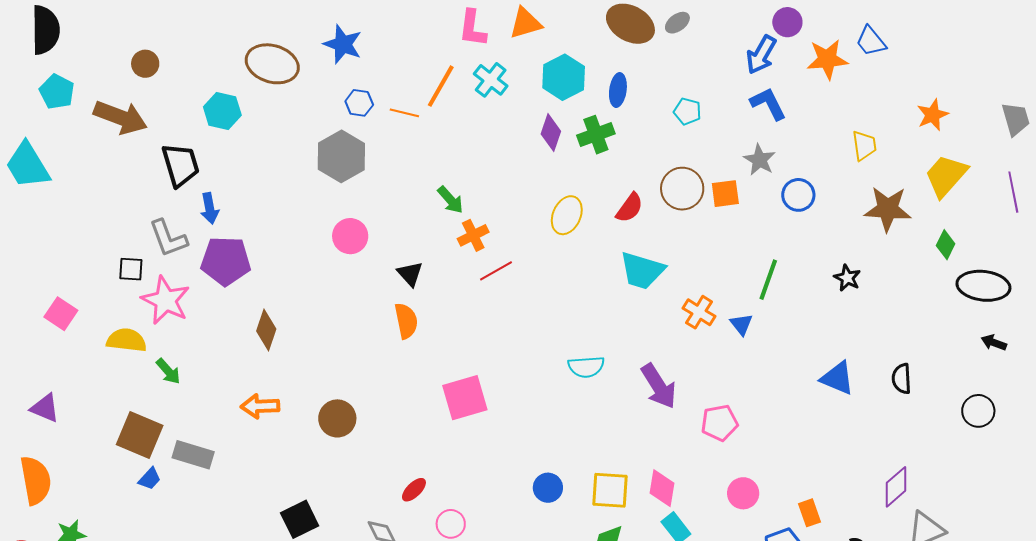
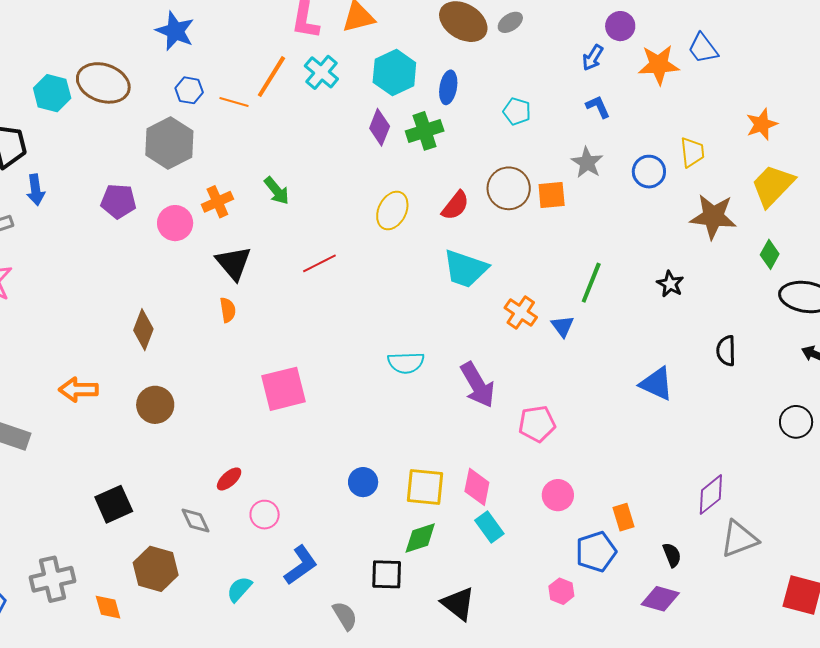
blue arrow: (761, 55) -> (593, 58), size x0.7
brown ellipse: (272, 64) -> (103, 83), moved
blue L-shape: (768, 104) -> (598, 107), size x0.7
blue circle: (798, 195) -> (649, 172), moved
orange cross: (473, 235) -> (217, 202), moved
purple pentagon: (226, 261) -> (118, 201), moved, size x0.7
black triangle: (410, 274) -> (233, 263), size x1.4
orange semicircle: (406, 321) -> (228, 310), size x0.7
brown diamond: (266, 330) -> (143, 330), moved
black semicircle: (902, 379) -> (726, 351), moved

